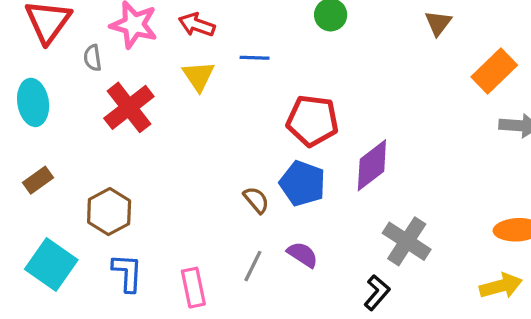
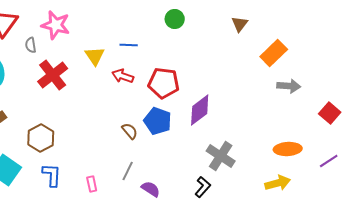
red arrow: (197, 25) -> (123, 76), moved
purple semicircle: (303, 255) -> (151, 189), moved
pink rectangle: (193, 288) -> (92, 184), size x0.7

